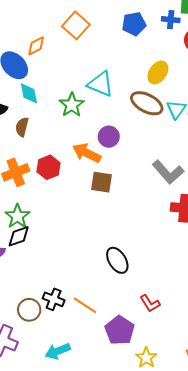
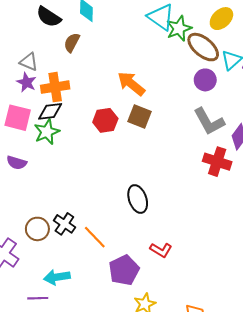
green star: (72, 105) -> (179, 28), moved
purple circle: (109, 137) -> (205, 80), moved
red hexagon: (49, 167) -> (105, 120), moved
black diamond: (19, 236) -> (50, 111), moved
red L-shape: (150, 303) -> (161, 250), turned -40

